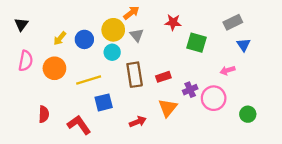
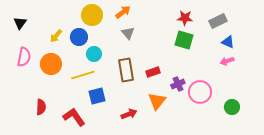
red star: (173, 22) -> (185, 18), moved
yellow circle: (113, 30) -> (92, 15), moved
blue triangle: (244, 45) -> (228, 42), turned -32
cyan circle: (112, 52) -> (94, 54), moved
pink arrow: (227, 70) -> (227, 61), moved

